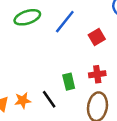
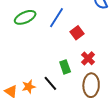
red square: (97, 37) -> (77, 33), moved
red cross: (97, 74) -> (88, 58), turned -32

